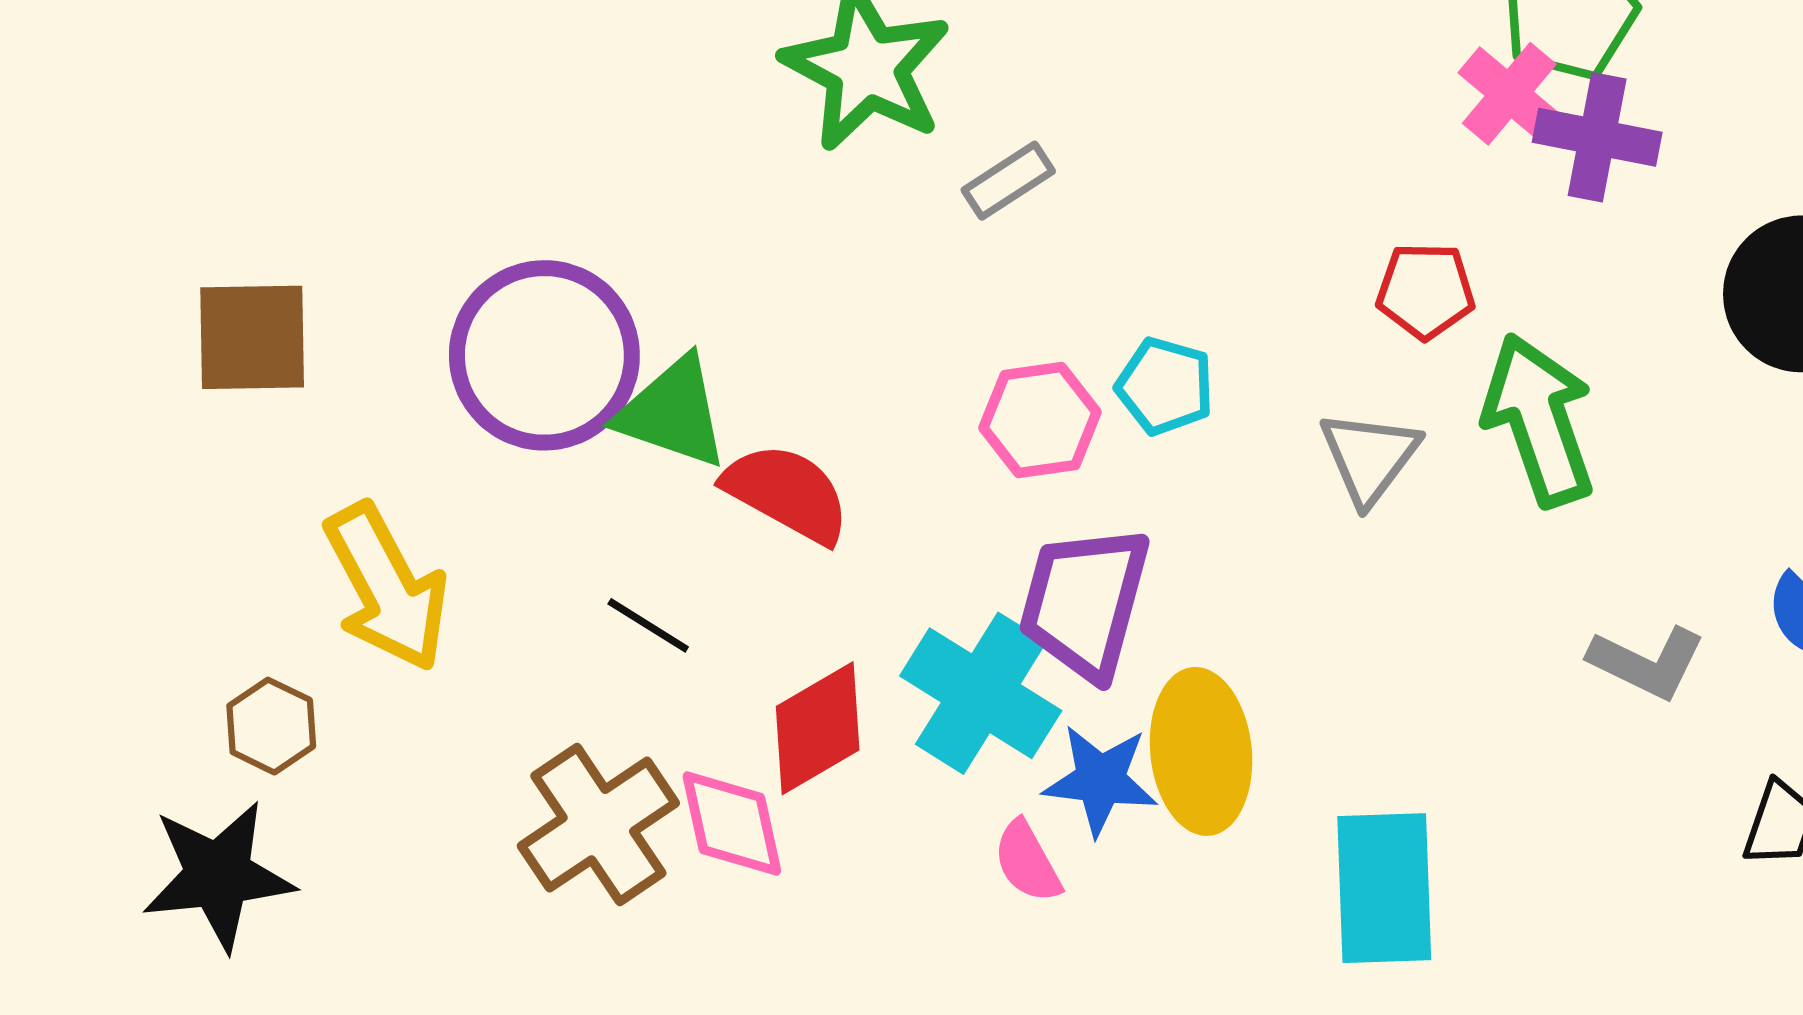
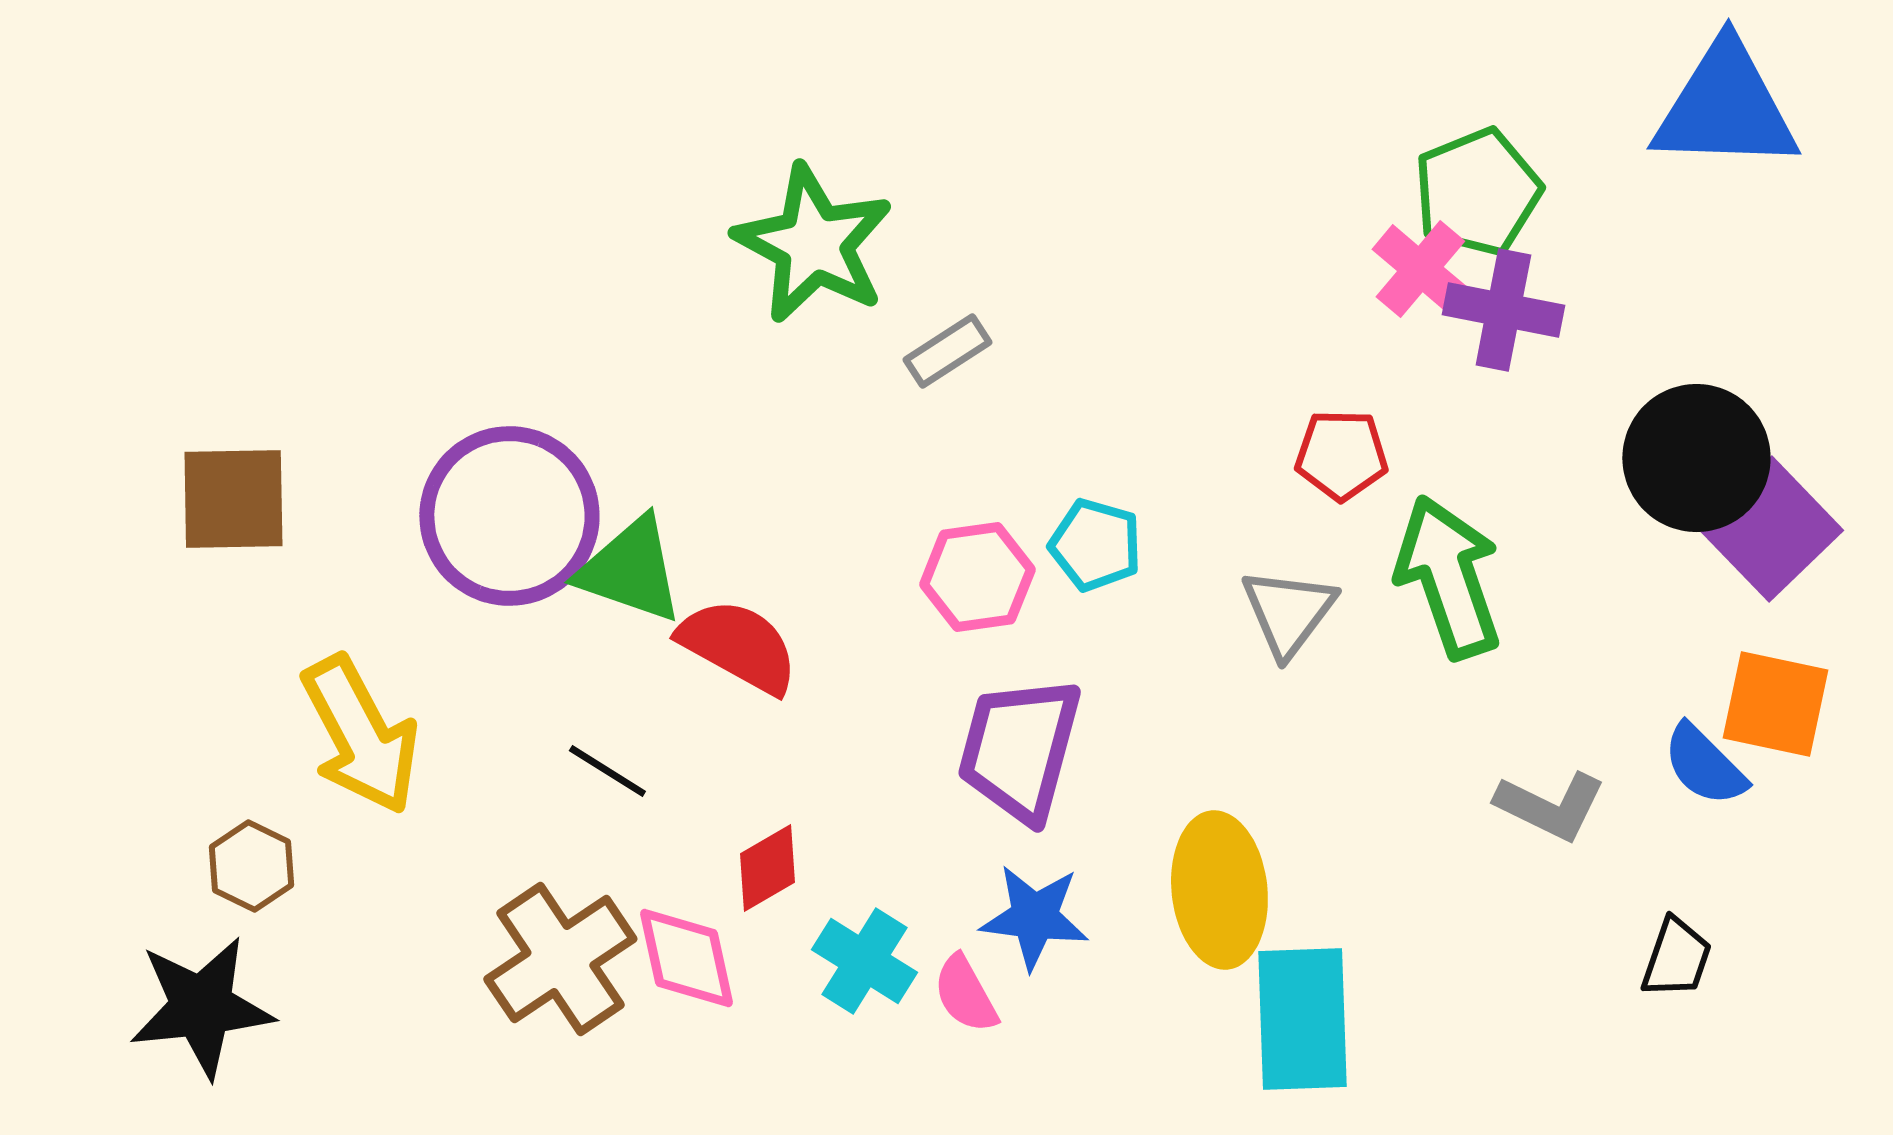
cyan cross: (981, 693) -> (864, 961), moved, size x0.7
red diamond: (818, 728) -> (767, 868), size x0.7
yellow ellipse: (1201, 751) -> (1219, 890), moved

